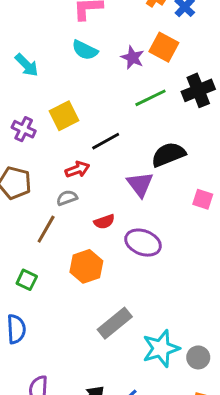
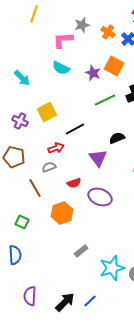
black semicircle: (168, 155) -> (117, 138), size x0.7
brown line: (46, 229) -> (35, 188), turned -60
gray rectangle: (115, 323) -> (81, 251), size x0.6

